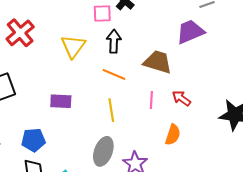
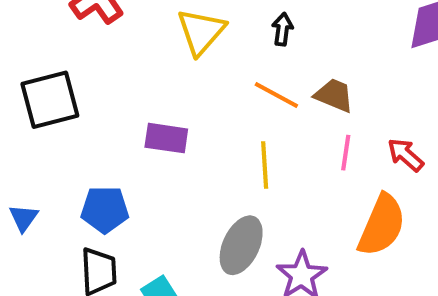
black arrow: (114, 41) -> (282, 29), size x0.7
brown trapezoid: (158, 62) -> (334, 95), moved, size x0.7
orange semicircle: (173, 135) -> (382, 225), size x1.5

